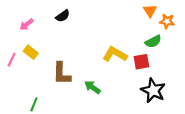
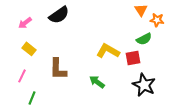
black semicircle: (63, 16) -> (59, 15), size x1.5
pink line: (12, 60) -> (22, 76), moved
green arrow: (92, 87) -> (97, 82), moved

